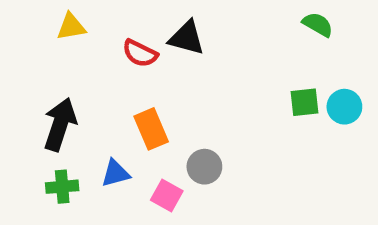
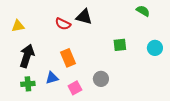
yellow triangle: (71, 27) -> (18, 26), moved
green square: (304, 102) -> (120, 45), moved
gray circle: (204, 167) -> (101, 79), moved
pink square: (167, 196) -> (75, 88), turned 32

